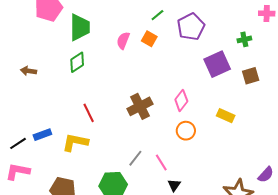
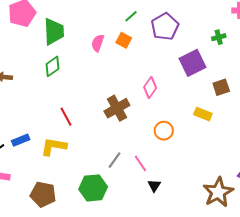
brown square: (251, 76) -> (221, 87), moved
pink diamond: (181, 100) -> (150, 88), moved

